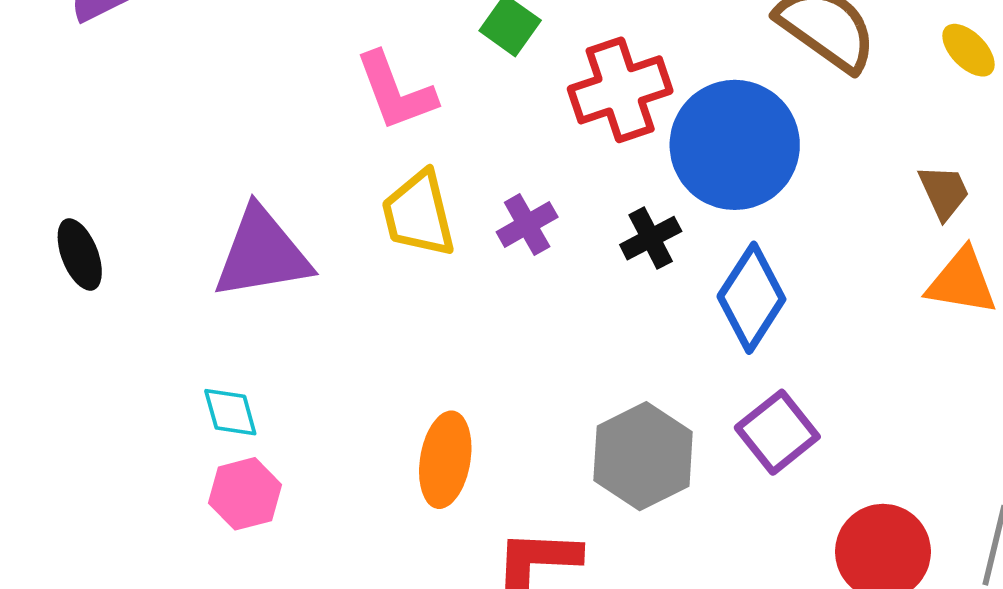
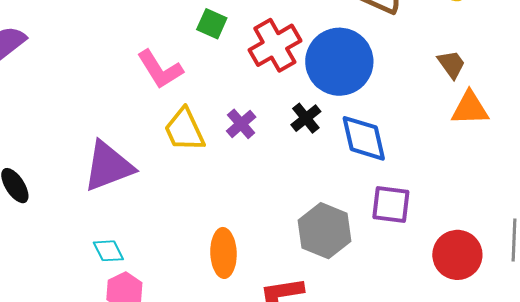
blue diamond: (751, 298) -> (364, 138), turned -34
purple square: (777, 432) -> (391, 205), turned -33

